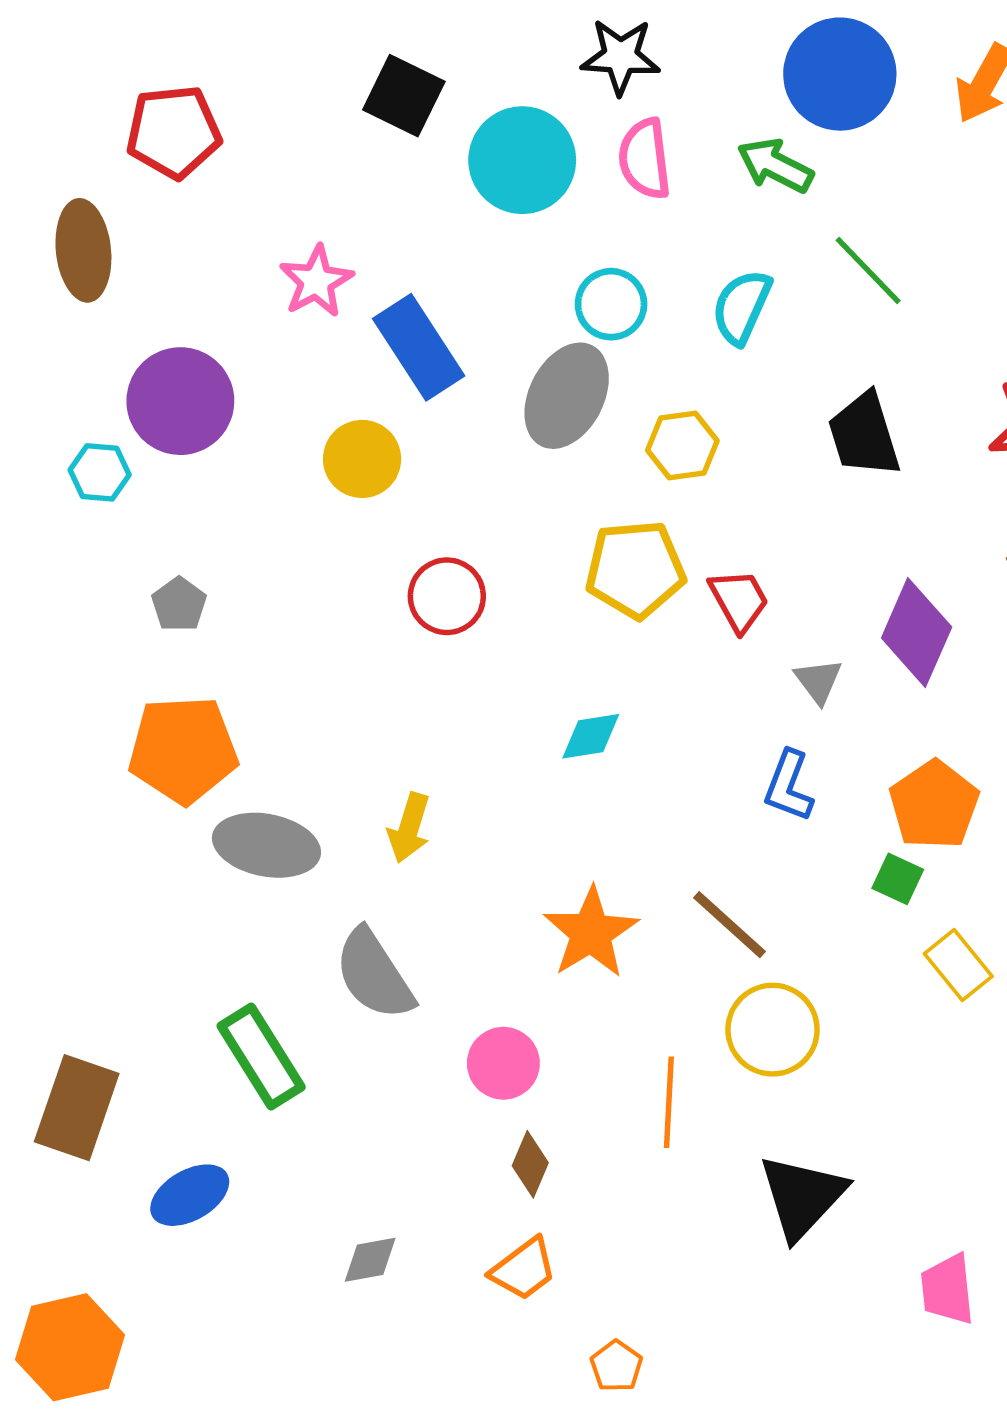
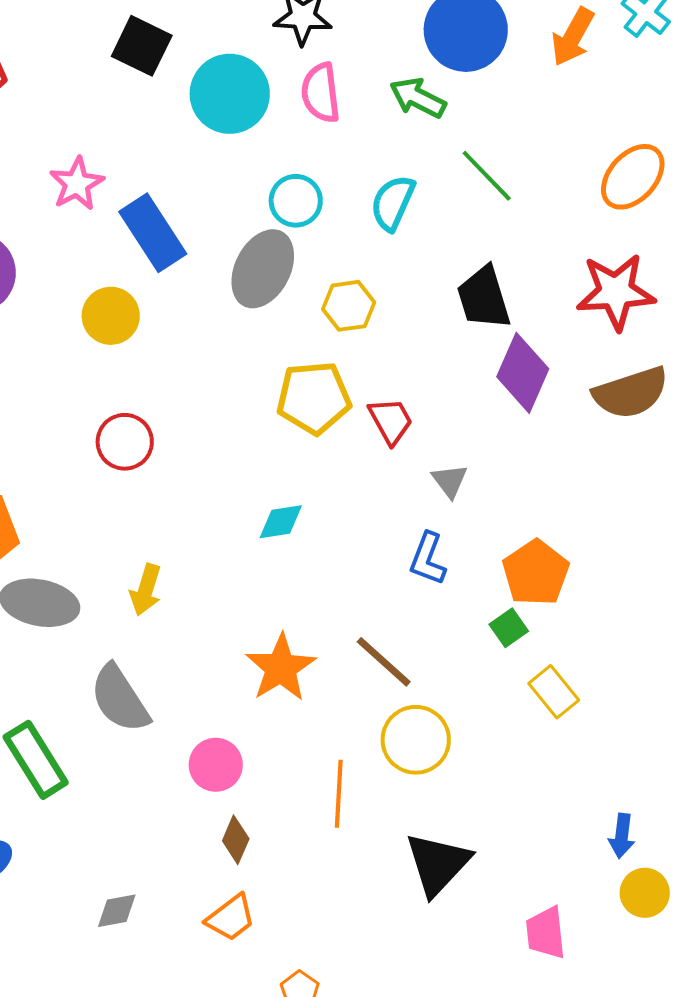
red circle: (447, 596) -> (125, 442), moved
purple diamond: (917, 633) -> (523, 373), moved
green square: (898, 879) -> (509, 628), turned 30

